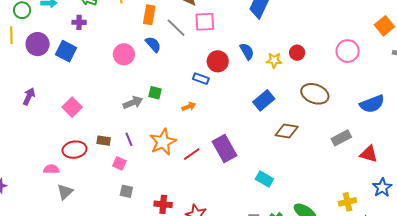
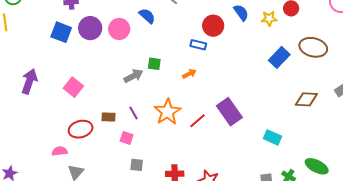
purple circle: (38, 44) -> (90, 28), moved
purple arrow: (29, 96) -> (29, 81), size x1.4
blue rectangle: (264, 100) -> (279, 57), moved
brown diamond: (287, 131) -> (306, 99), moved

